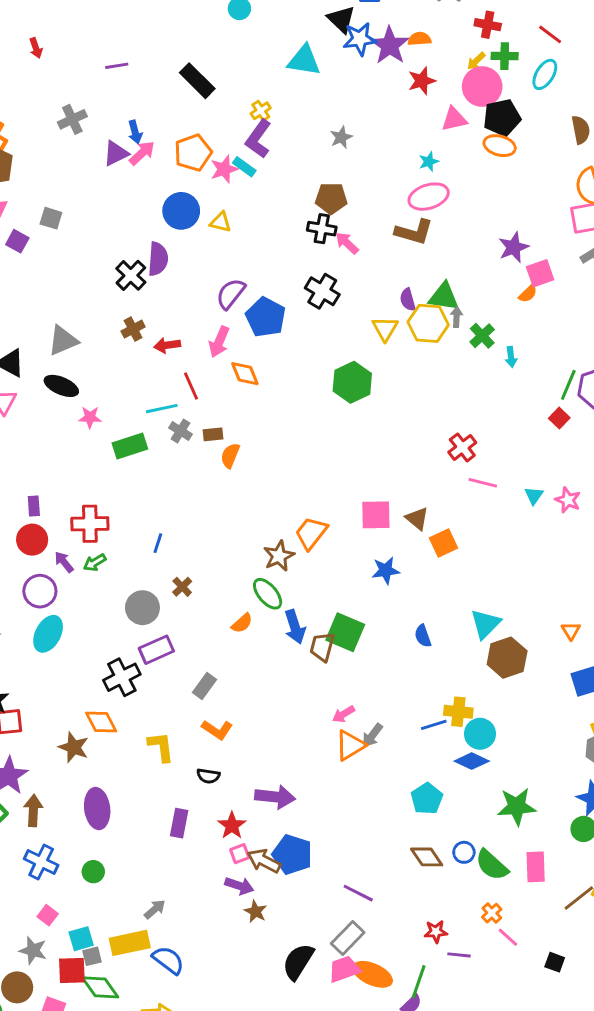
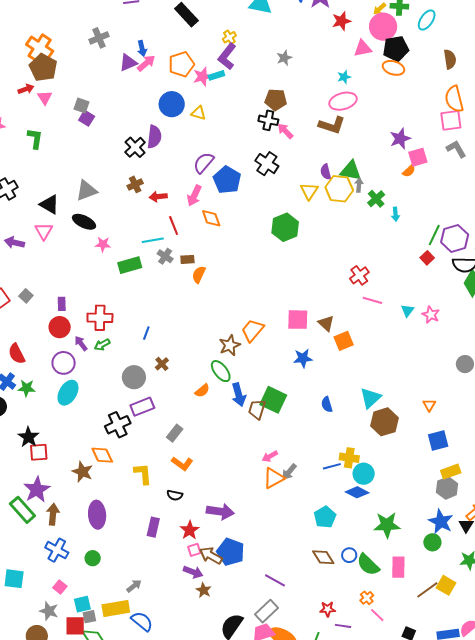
cyan rectangle: (244, 167) -> (216, 75), turned -56
purple square: (17, 241) -> (87, 118), moved

